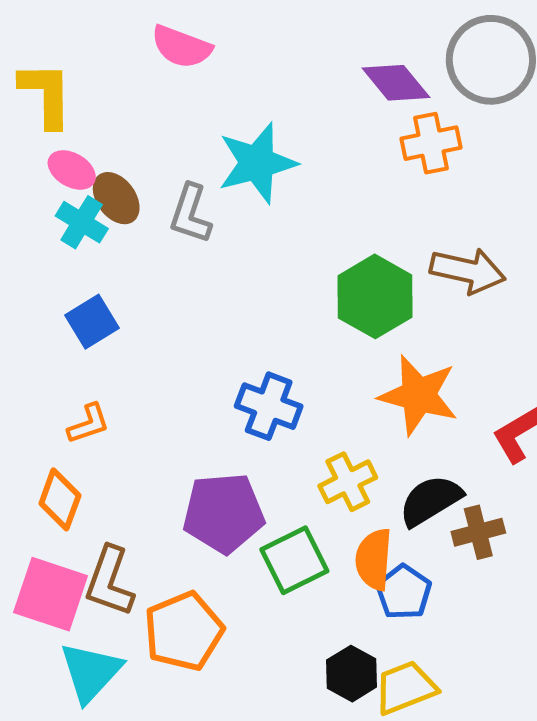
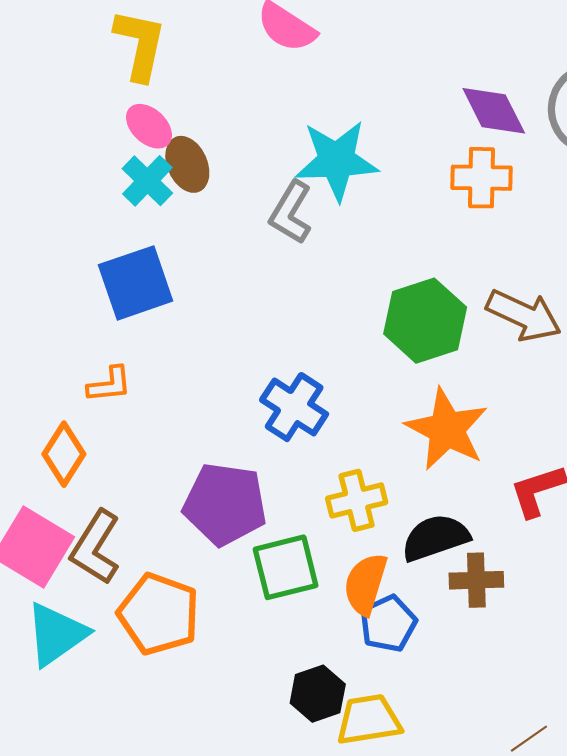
orange cross: (431, 143) -> (481, 178), moved
gray L-shape: (190, 214) -> (291, 212), moved
blue square: (92, 322) -> (136, 283), size x1.4
orange pentagon: (184, 631) -> (159, 614), turned 30

